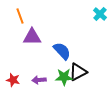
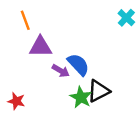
green star: (64, 77) -> (81, 97), turned 30
purple arrow: (39, 80) -> (61, 71), moved, turned -144

